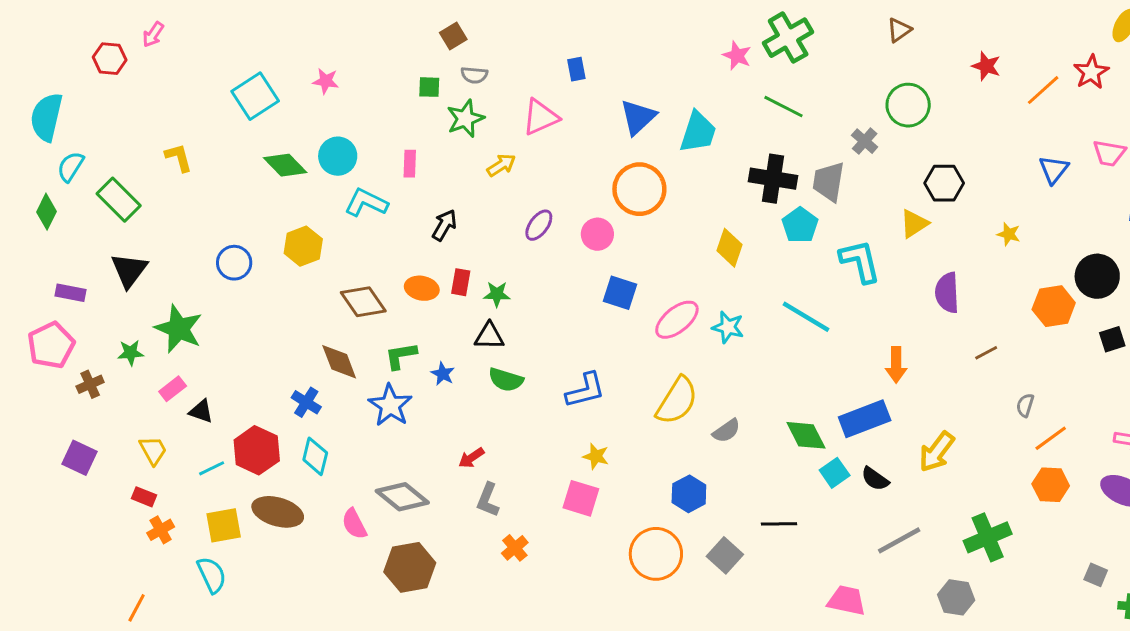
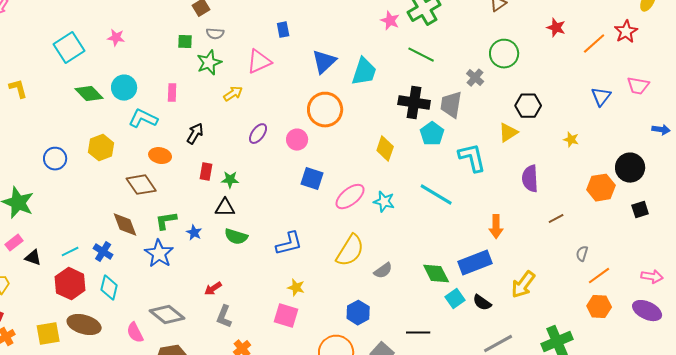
orange ellipse: (422, 288) -> (160, 156), moved
cyan line: (212, 468) -> (70, 252), moved

